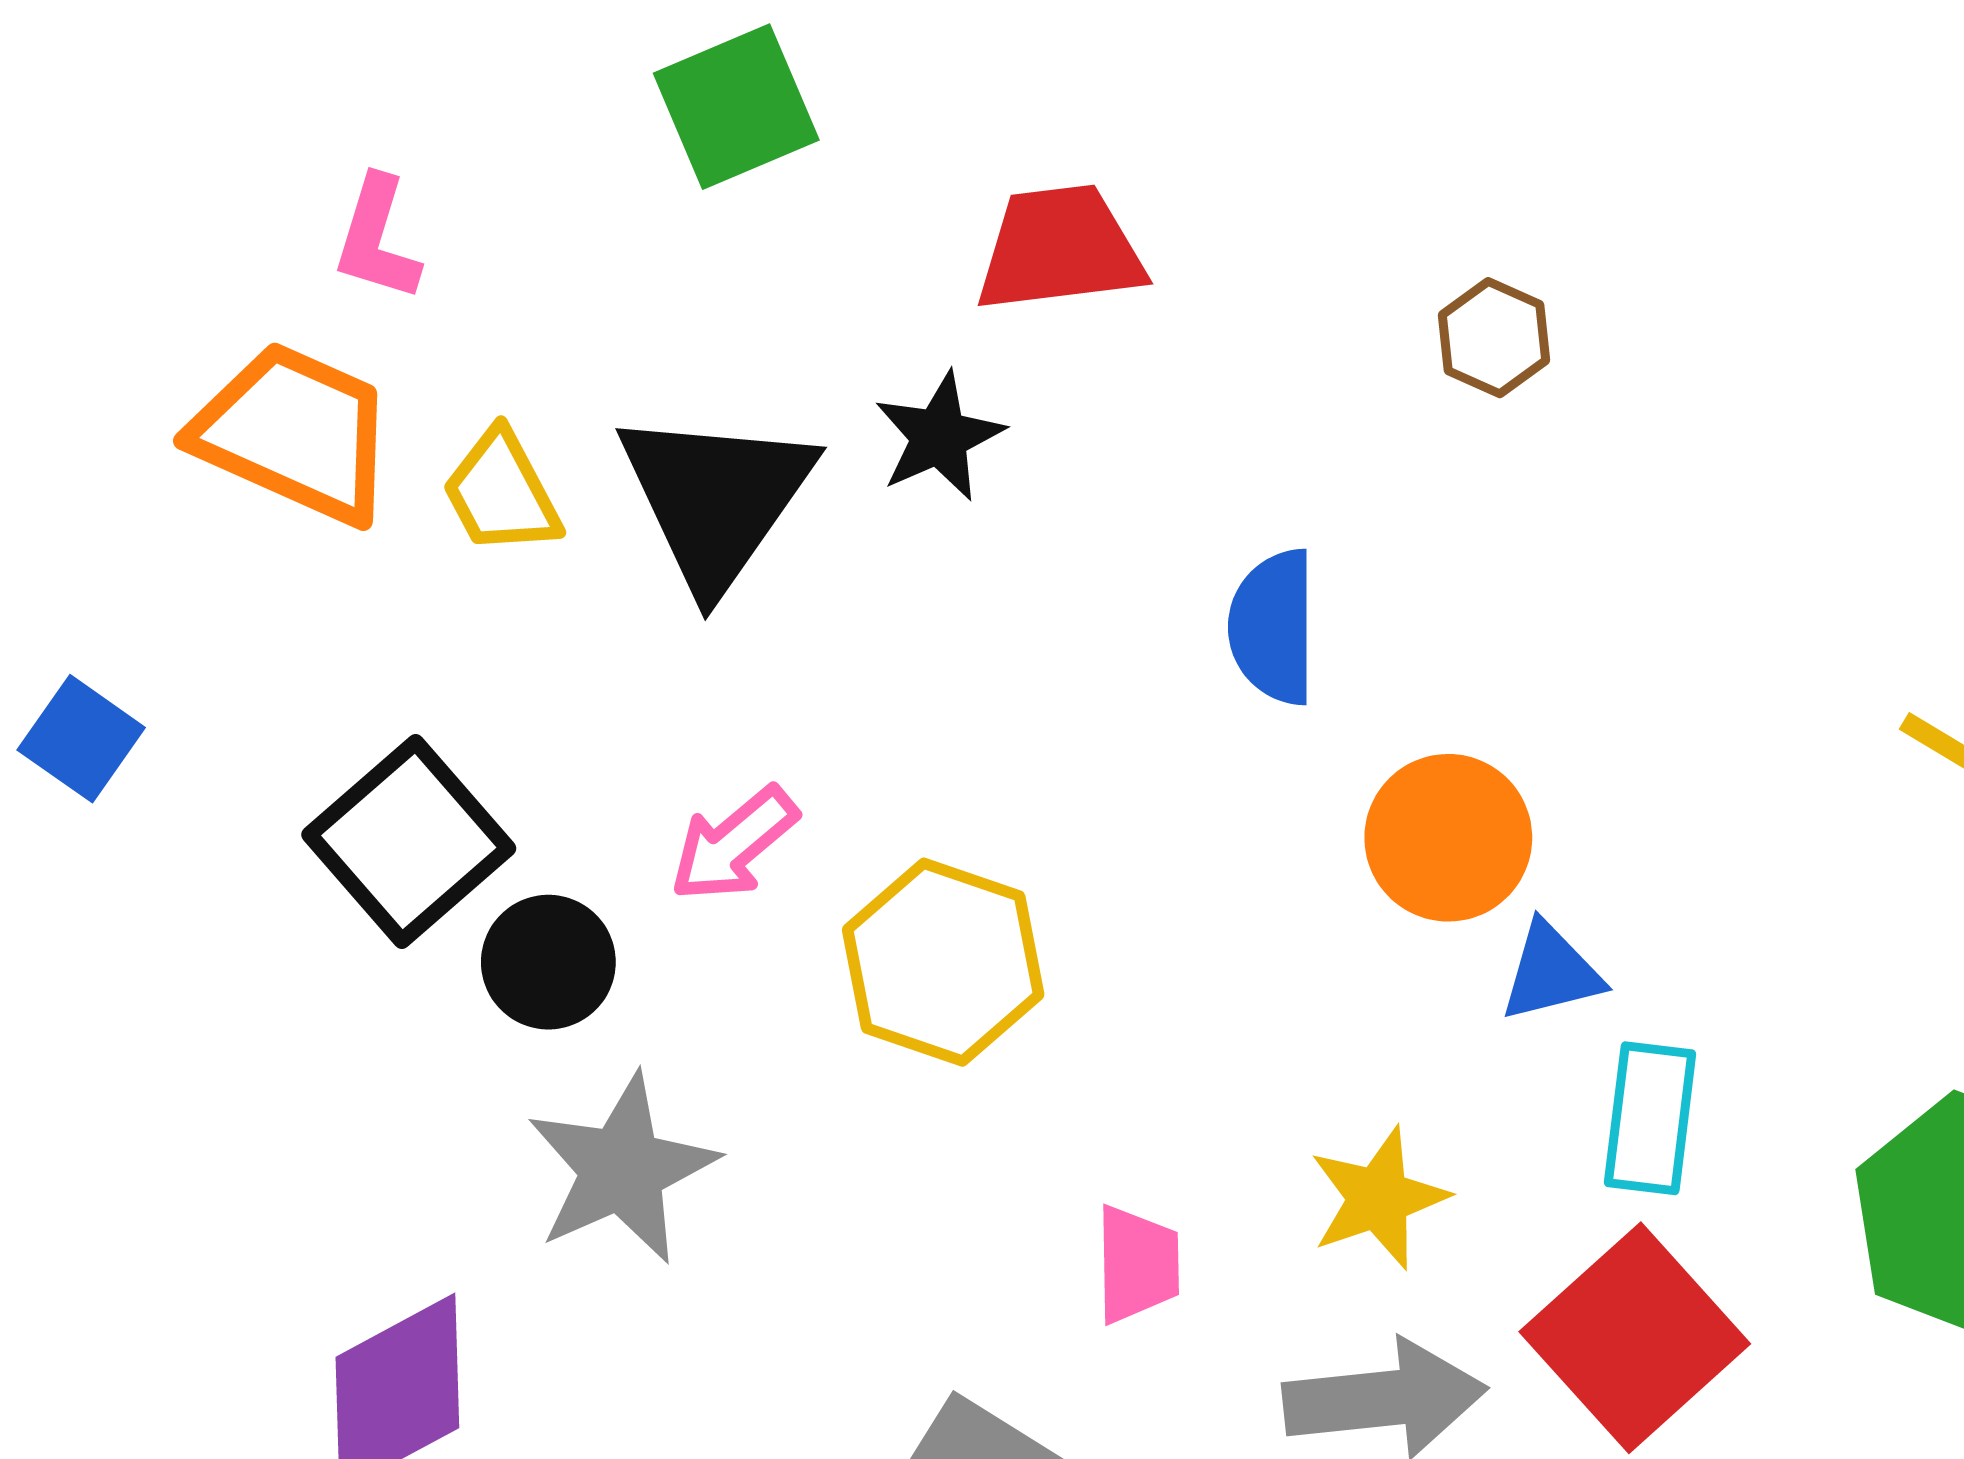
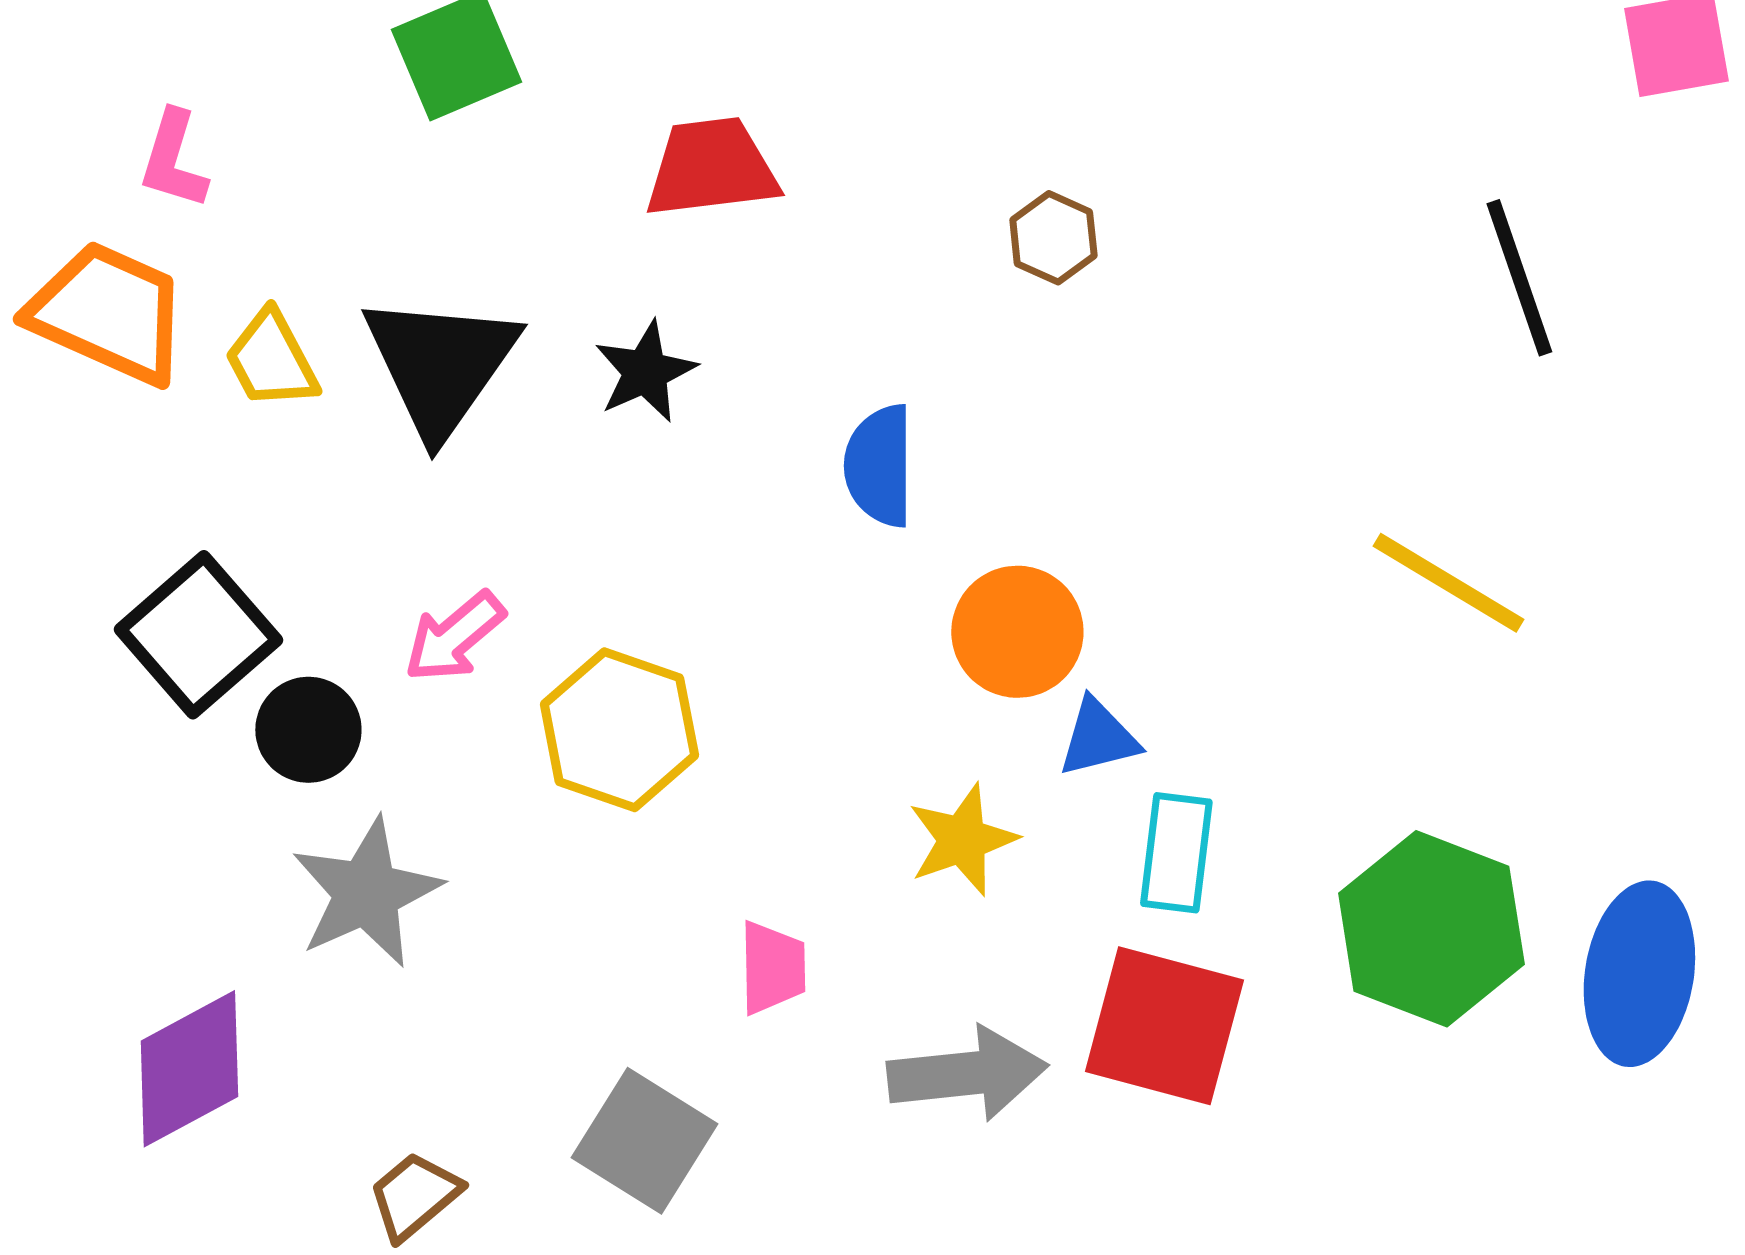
black star: (939, 437) -> (645, 372), moved
yellow star: (1378, 1198) -> (962, 840), moved
red square: (1635, 1338) -> (1164, 1026), turned -33

